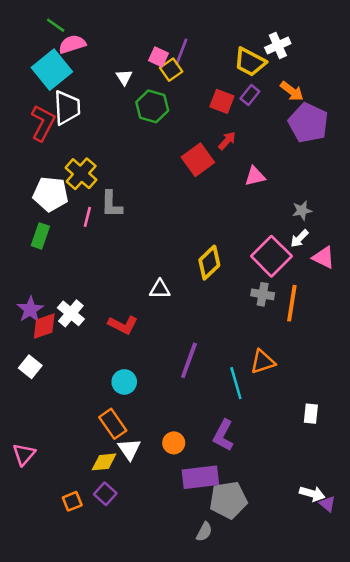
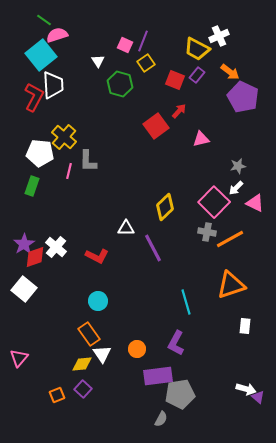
yellow square: (171, 70) -> (146, 63), moved
orange line: (292, 303) -> (230, 239), turned 52
purple line: (189, 360) -> (153, 248), moved, turned -48
orange triangle: (263, 362) -> (231, 285), moved, size x1.4
white square: (30, 367) -> (24, 289), size x1.4

